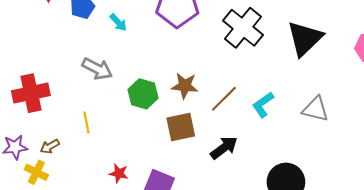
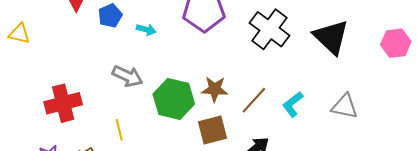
cyan arrow: (118, 22) -> (146, 30), turned -30
black triangle: (305, 39) -> (331, 37), turned -30
green hexagon: (143, 94) -> (174, 99), size x1.4

